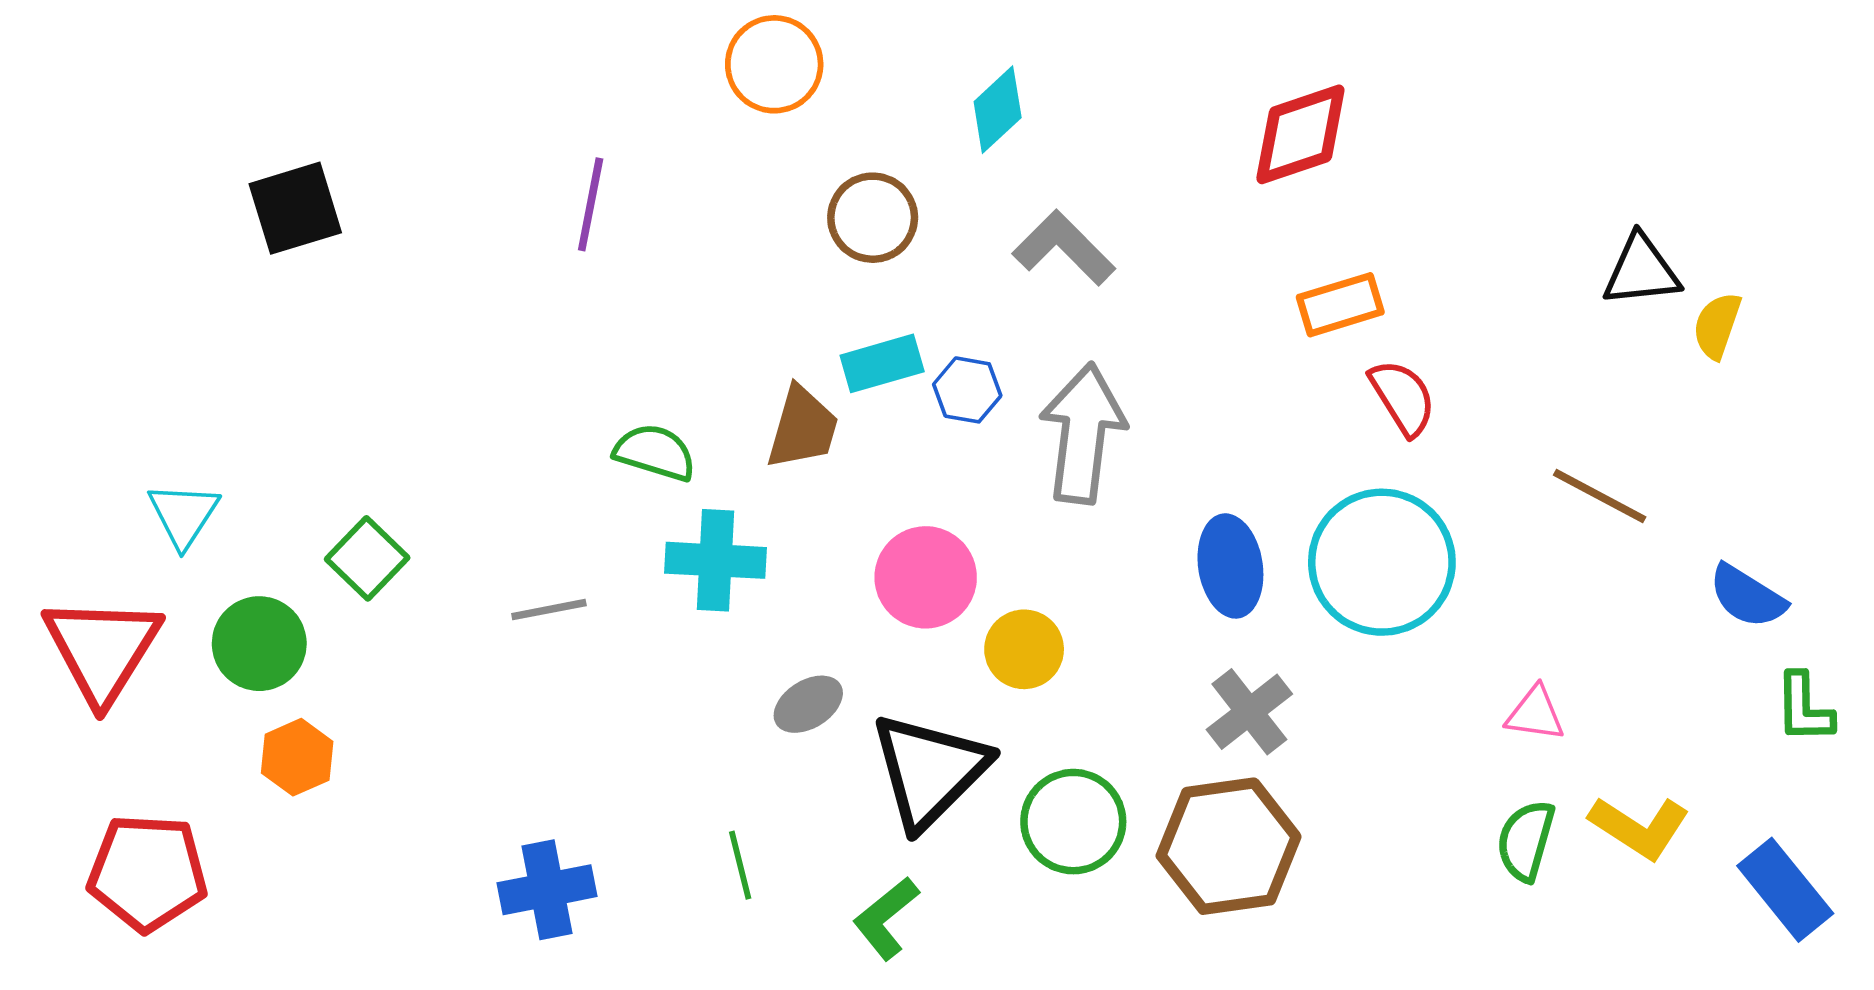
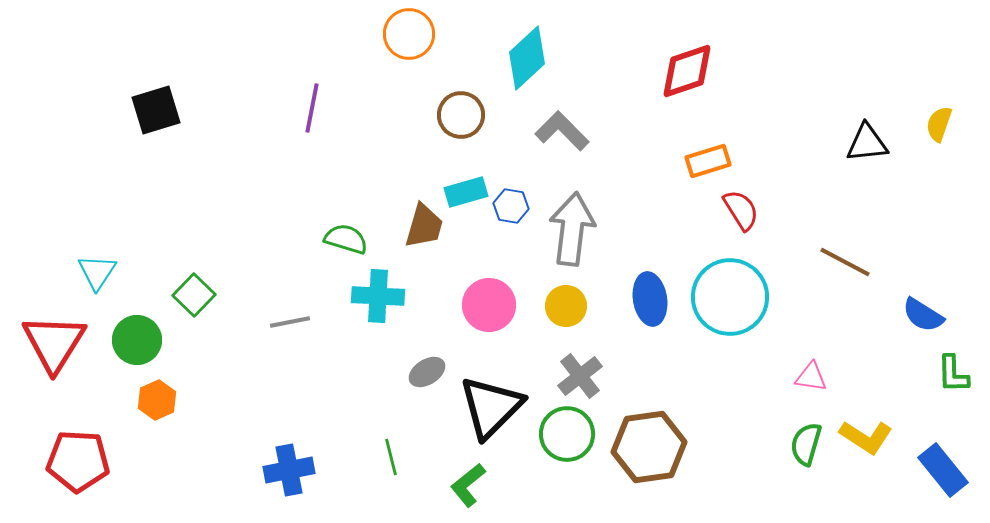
cyan diamond: (998, 110) -> (527, 58), size x1.4
yellow semicircle: (1717, 326) -> (939, 124), moved
yellow circle: (1024, 649) -> (566, 306), moved
gray cross: (1249, 712) -> (580, 376), moved

